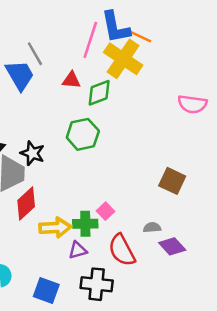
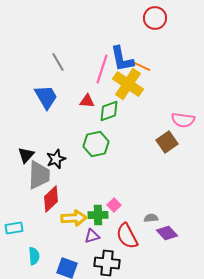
gray line: (35, 54) -> (58, 62), moved
black star: (32, 153) -> (56, 159), turned 30
brown square: (172, 181) -> (167, 142), moved, turned 30

